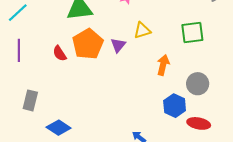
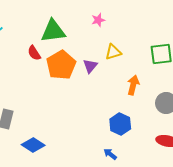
red semicircle: (60, 53) -> (34, 53), moved
blue hexagon: (175, 106) -> (120, 124), moved

